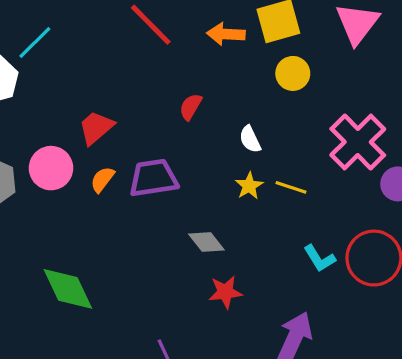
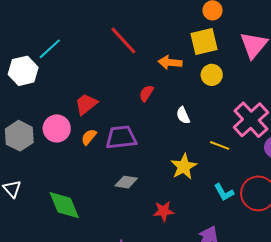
orange arrow: (226, 34) -> (170, 62), moved
yellow star: (249, 186) -> (184, 167), moved, size x1.5
yellow line: (291, 187) -> (220, 145), moved
gray diamond: (206, 242) -> (126, 182), moved, turned -45

